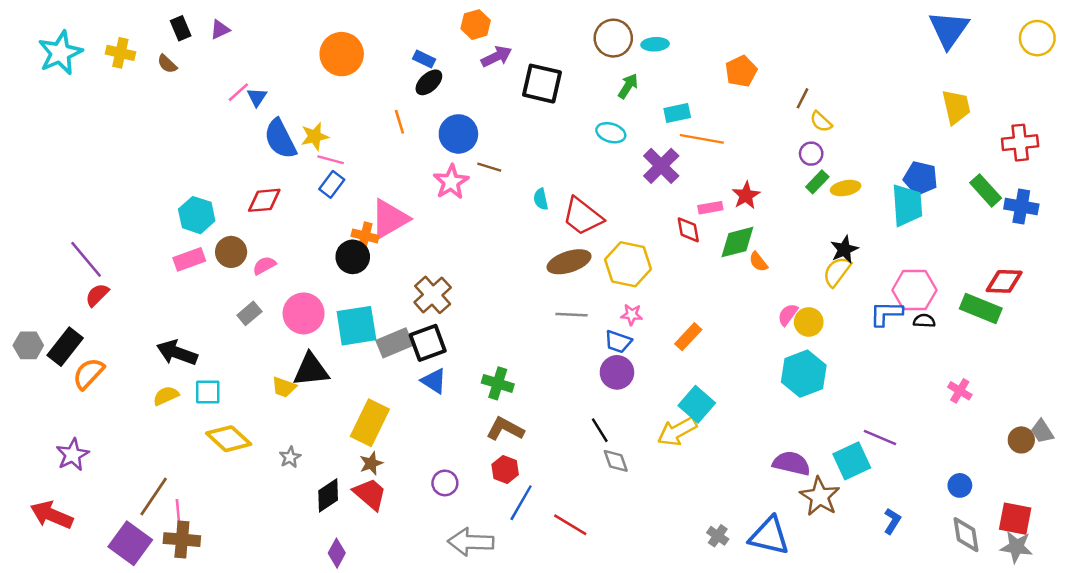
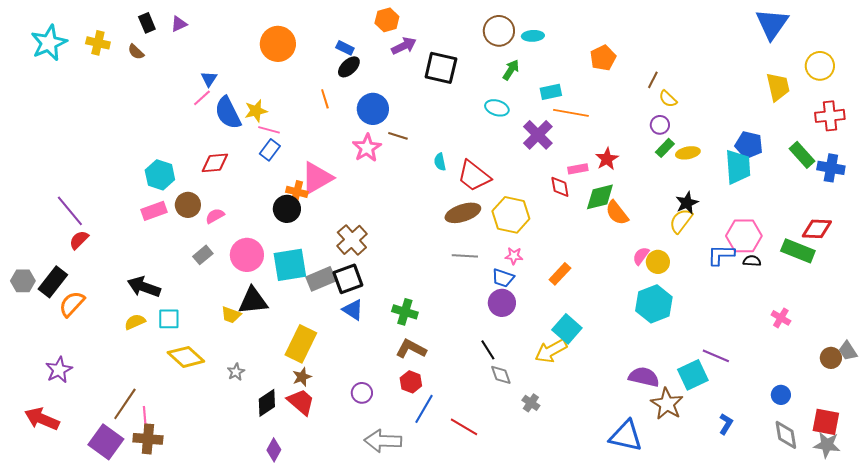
yellow circle: (1037, 38) -> (820, 66), moved
pink line: (238, 92) -> (202, 98), moved
orange semicircle: (758, 262) -> (617, 213), size x1.5
gray cross: (718, 536) -> (531, 403), moved

